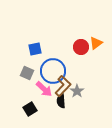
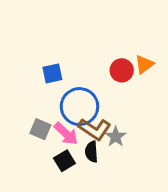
gray square: (27, 73) -> (40, 129), moved
brown L-shape: (63, 86) -> (95, 129), turned 80
black square: (30, 109) -> (64, 161), moved

